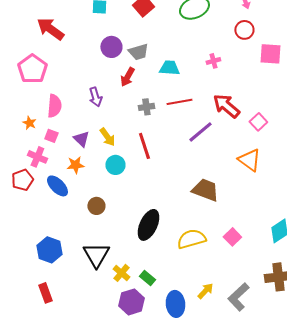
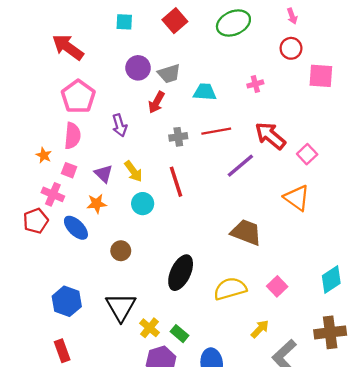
pink pentagon: (32, 69) -> (78, 97), moved
yellow arrow: (205, 291) -> (260, 329), moved

